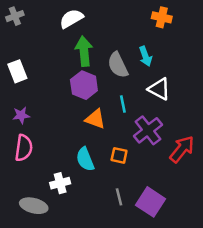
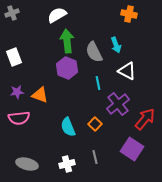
orange triangle: (95, 119) -> (40, 95), moved
pink semicircle: (24, 148) -> (19, 118), turned 75
orange square: (119, 155) -> (95, 124), turned 32
white cross: (60, 183) -> (67, 164), moved
purple square: (150, 202) -> (132, 149), moved

